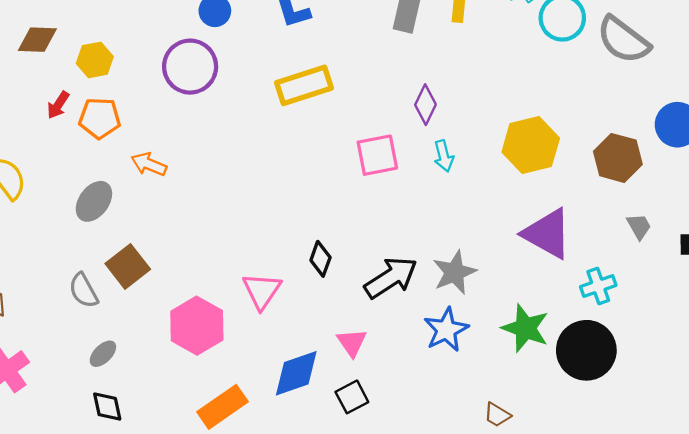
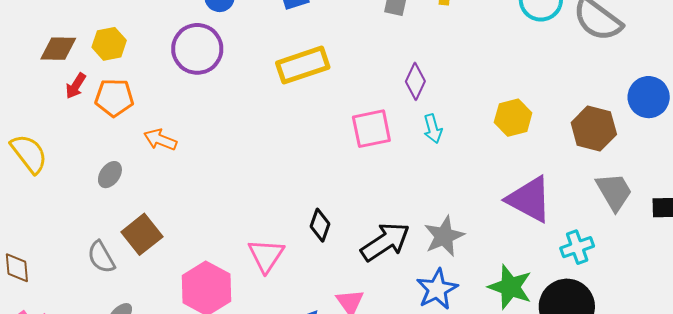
brown diamond: (37, 40) -> (58, 49), moved
yellow hexagon: (531, 145) -> (513, 118), size x0.7
gray ellipse: (94, 201) -> (110, 175), size x0.7
gray trapezoid: (639, 226) -> (614, 192), size x1.6

